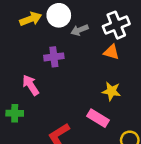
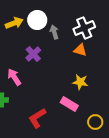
gray arrow: (80, 30) -> (54, 32), turned 96
purple cross: (54, 57) -> (33, 54), turned -35

